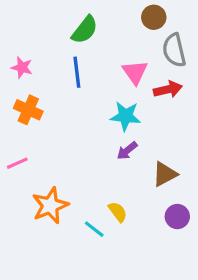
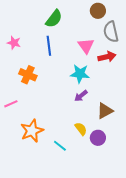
orange cross: (28, 110) -> (28, 75), moved
yellow semicircle: (118, 212) -> (81, 129), moved
purple circle: (177, 217) -> (98, 138), moved

